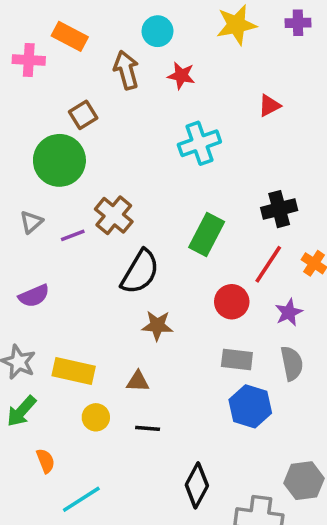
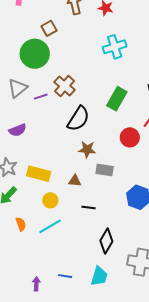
gray triangle: (31, 222) -> (18, 88), size x1.5
gray rectangle: (237, 360) -> (105, 170), moved
black line: (148, 428) -> (88, 207), moved
cyan line: (81, 499) -> (50, 226), moved

